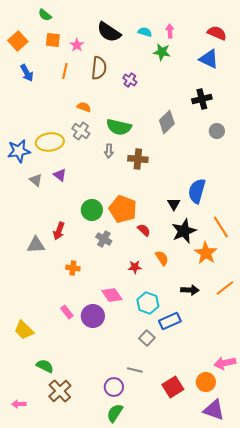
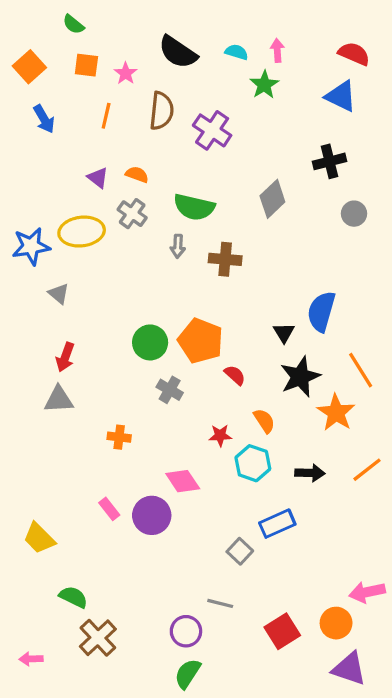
green star: (162, 52) -> (264, 85), turned 30
purple cross: (130, 80) -> (212, 130), size x1.6
purple triangle: (60, 175) -> (98, 178), moved
red arrow: (59, 231) -> (65, 357), moved
cyan hexagon: (148, 303) -> (253, 463), moved

